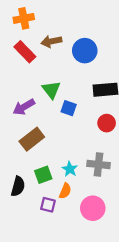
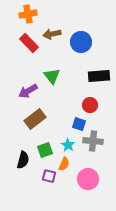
blue square: (69, 108) -> (79, 124), moved
red circle: (107, 123) -> (90, 105), moved

